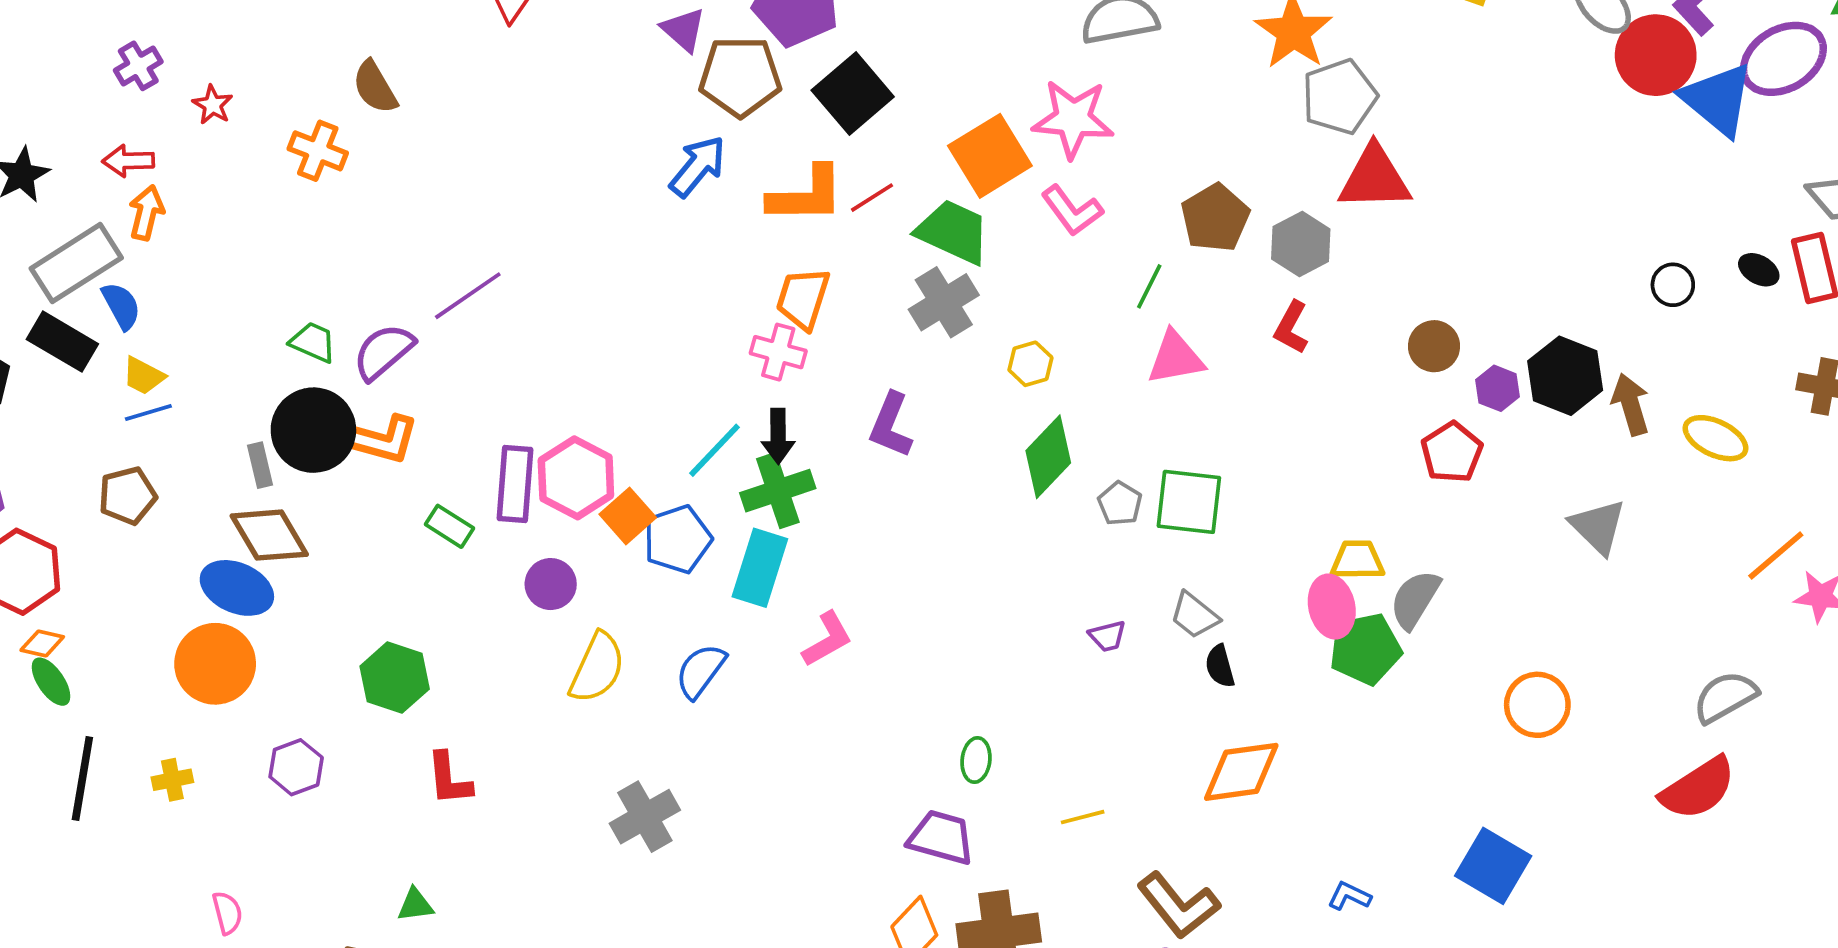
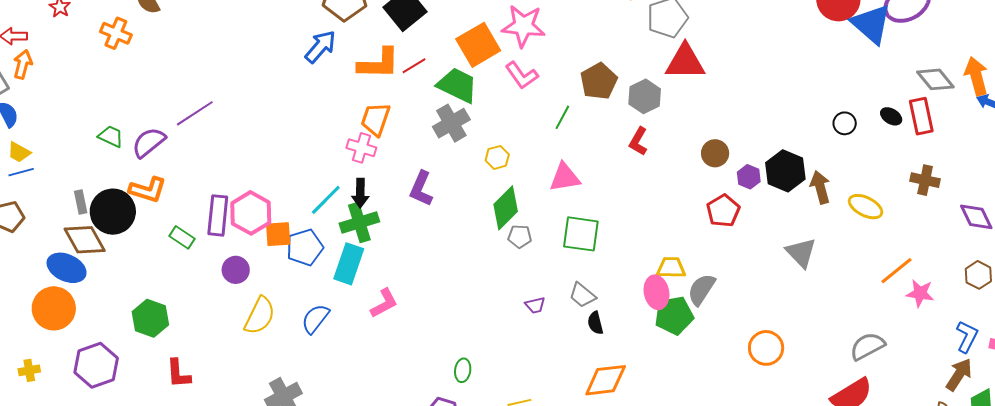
pink triangle: (1176, 358) -> (565, 177), moved
black circle: (313, 430) -> (113, 212), moved
gray pentagon: (1120, 503) -> (520, 236), moved, turned -30
orange square: (628, 516) -> (278, 234), turned 36
purple hexagon: (296, 767) -> (96, 365), size x1.5

